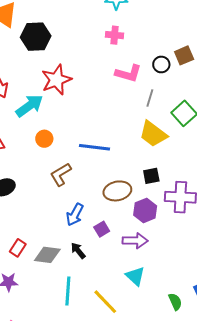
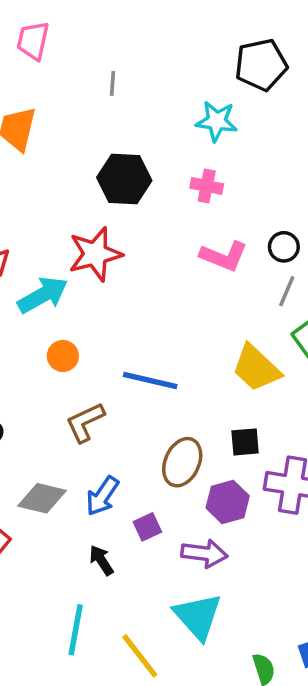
black hexagon: (36, 37) -> (124, 179), moved
gray line: (150, 98) -> (287, 291), moved
brown ellipse: (117, 191) -> (182, 462), turned -60
gray diamond: (47, 255) -> (42, 498), moved
cyan triangle: (135, 276) -> (198, 616), size x1.4

